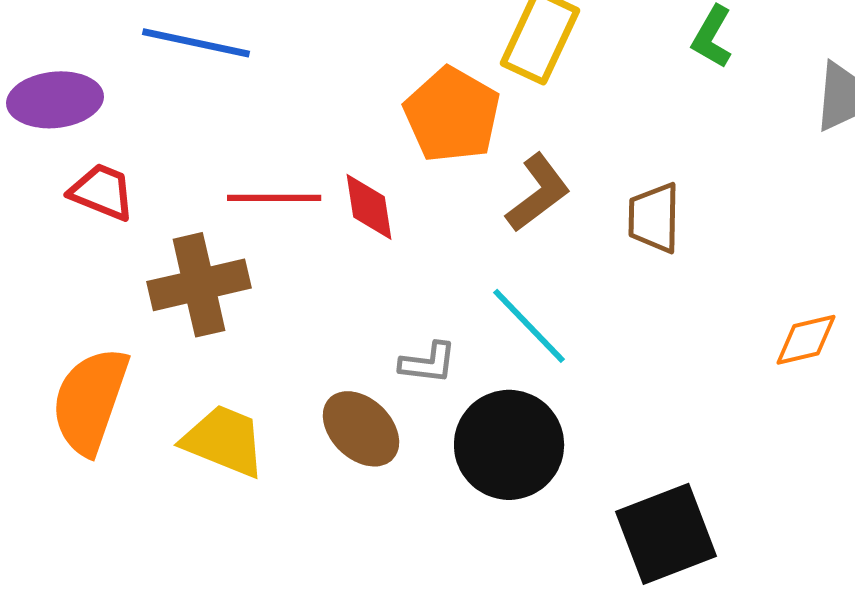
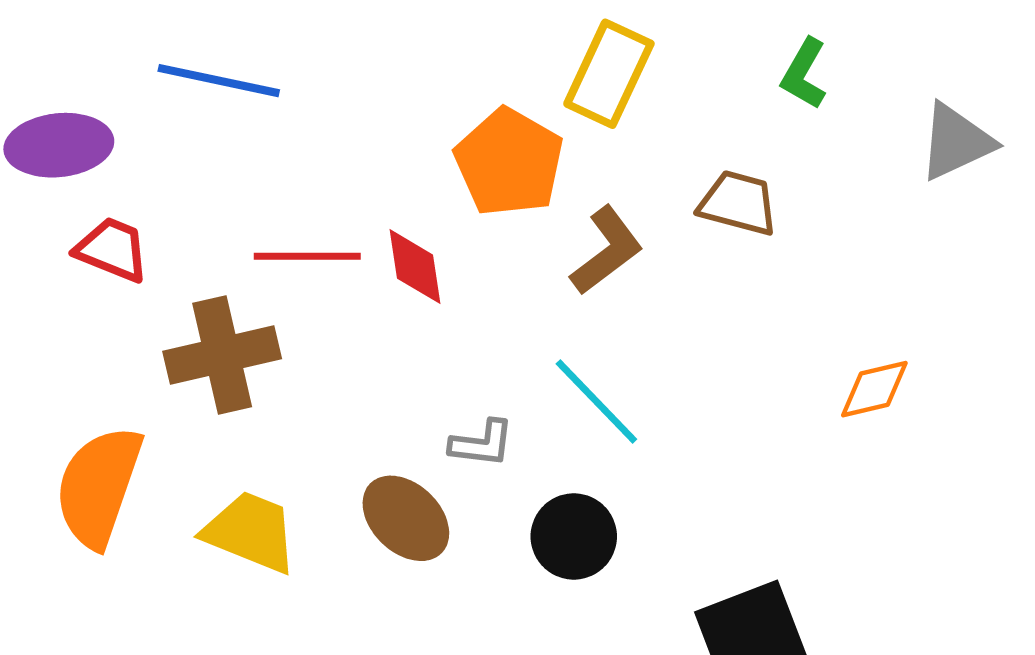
brown trapezoid: (654, 218) -> (738, 203), moved, turned 104
orange diamond: (806, 340) -> (874, 389), moved
black circle: (509, 445) -> (574, 536), size x0.7

